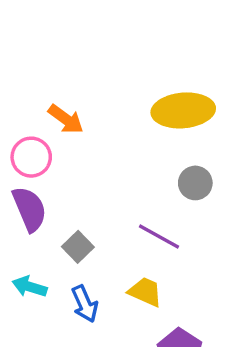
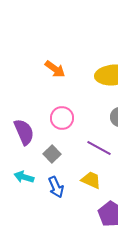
orange arrow: (66, 119) -> (55, 69), moved
pink circle: (31, 157) -> (62, 118), moved

